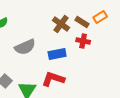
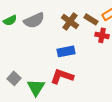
red cross: (83, 41) -> (102, 35), moved
gray semicircle: (25, 47) -> (34, 20), moved

